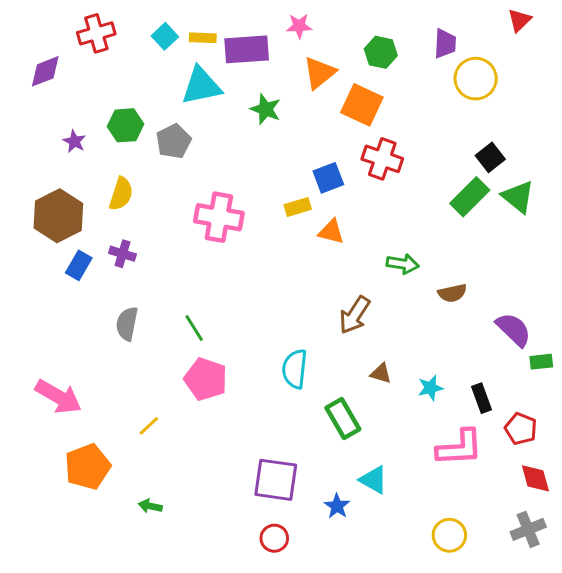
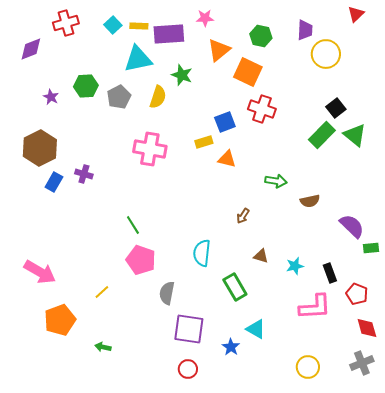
yellow semicircle: (121, 194) -> (158, 97), moved
brown arrow: (355, 315) -> (243, 216), size x0.6
gray semicircle: (127, 324) -> (167, 293), moved

